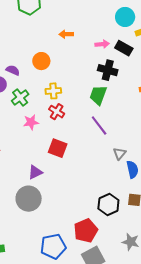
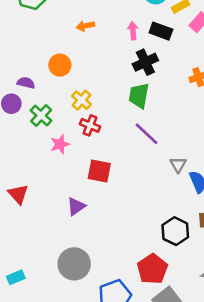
pink arrow: (102, 44) -> (133, 31), turned -80
black cross: (108, 70) -> (145, 62), turned -30
yellow cross: (53, 91) -> (81, 100), turned -35
gray circle: (29, 199) -> (74, 264), moved

